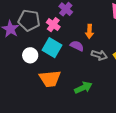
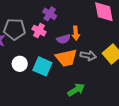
purple semicircle: (77, 46) -> (64, 39), moved, turned 144
cyan square: (52, 48) -> (42, 66), moved
orange trapezoid: (50, 79) -> (66, 58), moved

